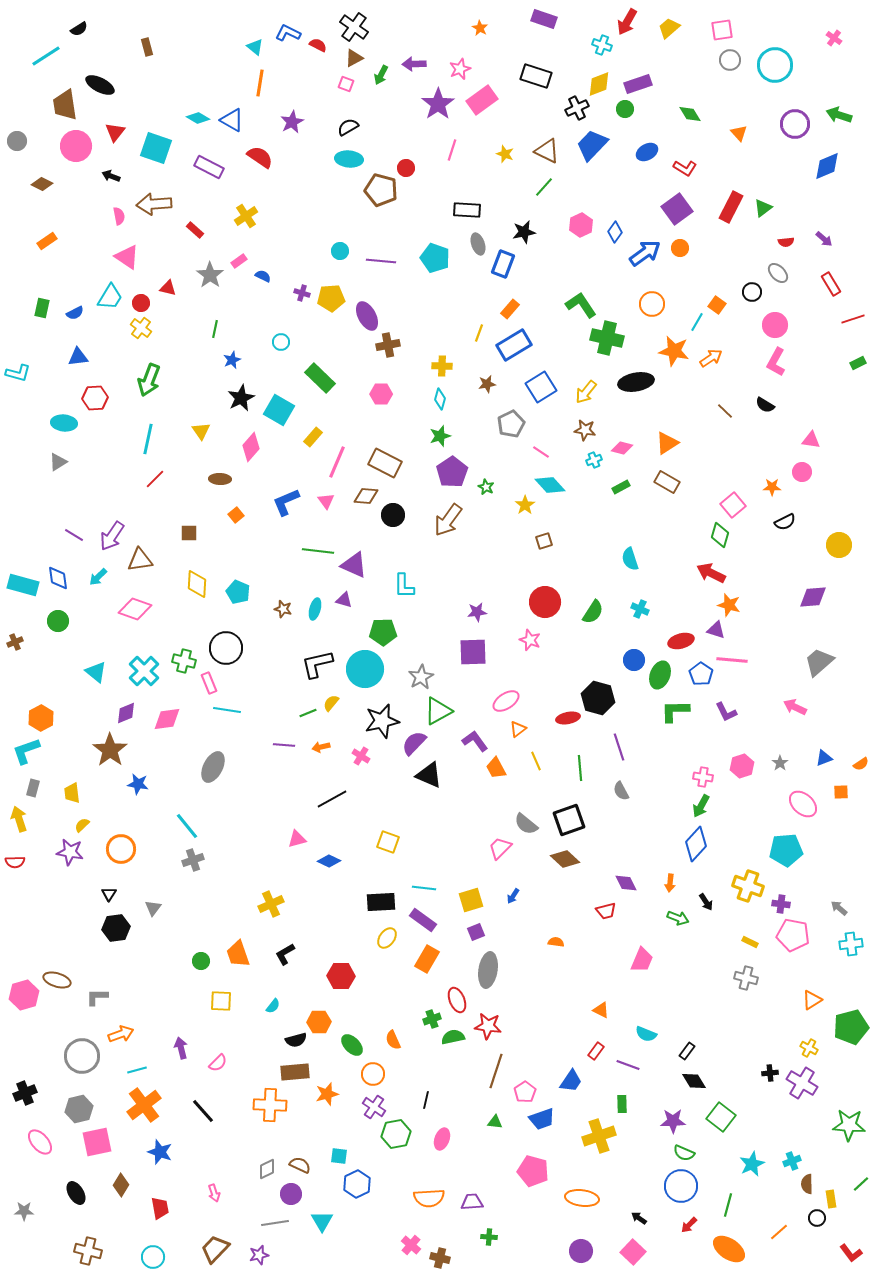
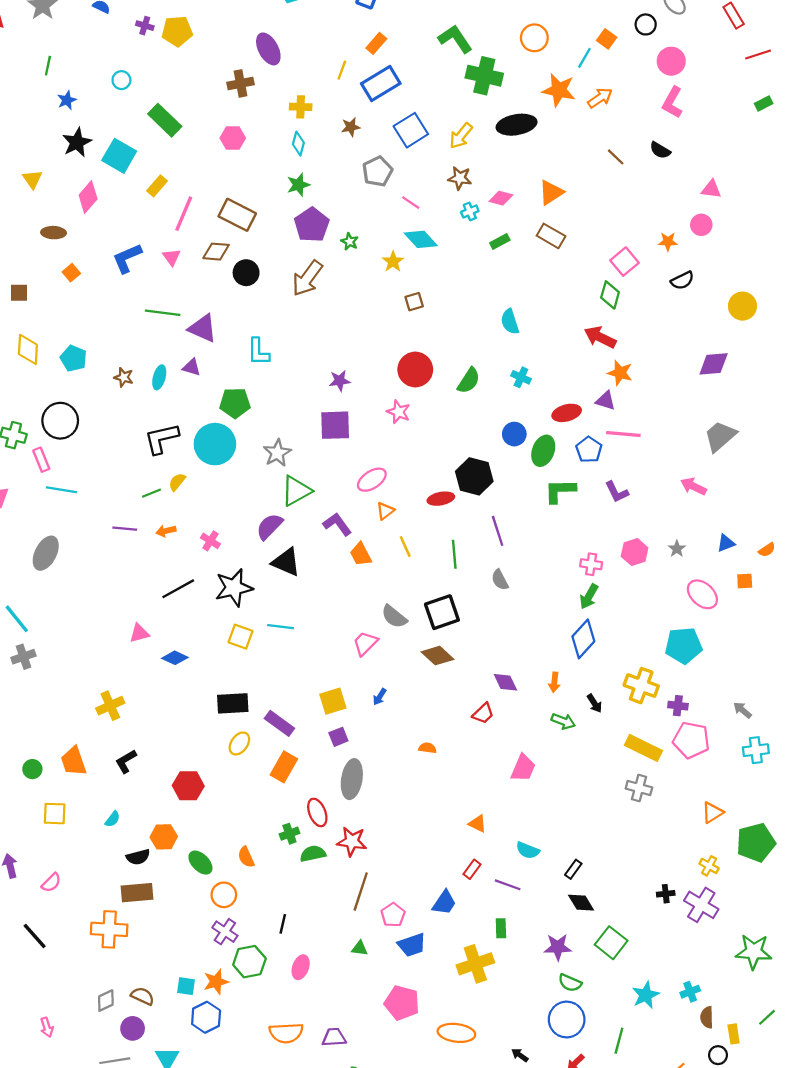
purple ellipse: (367, 316) -> (268, 49), moved
black star: (382, 721) -> (234, 588), moved
cyan line: (424, 888) -> (281, 627), moved
red trapezoid: (606, 911) -> (483, 713), turned -30
yellow rectangle: (750, 942) -> (643, 748), size x2.0
orange star: (327, 1094) -> (216, 982), moved

